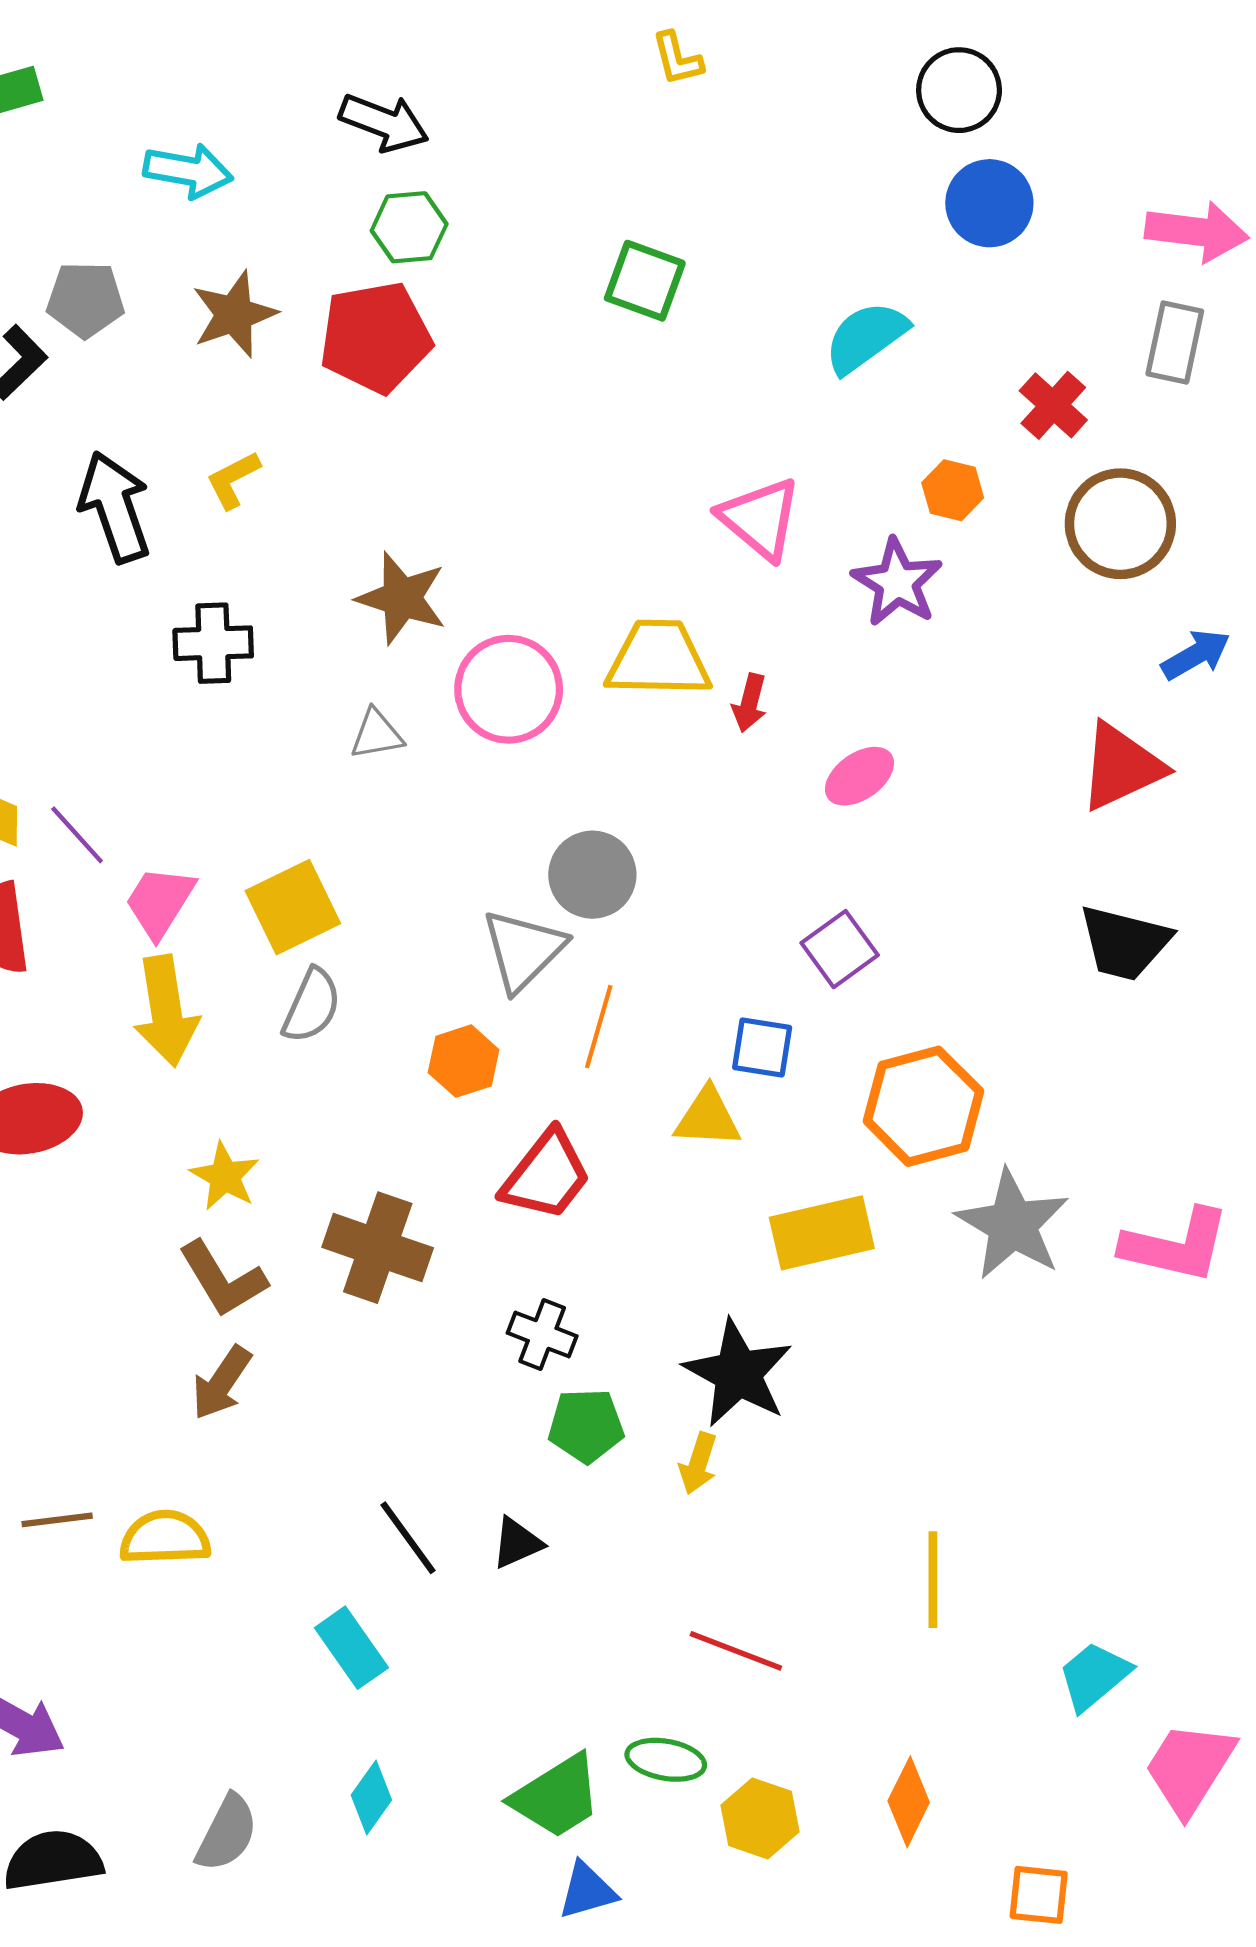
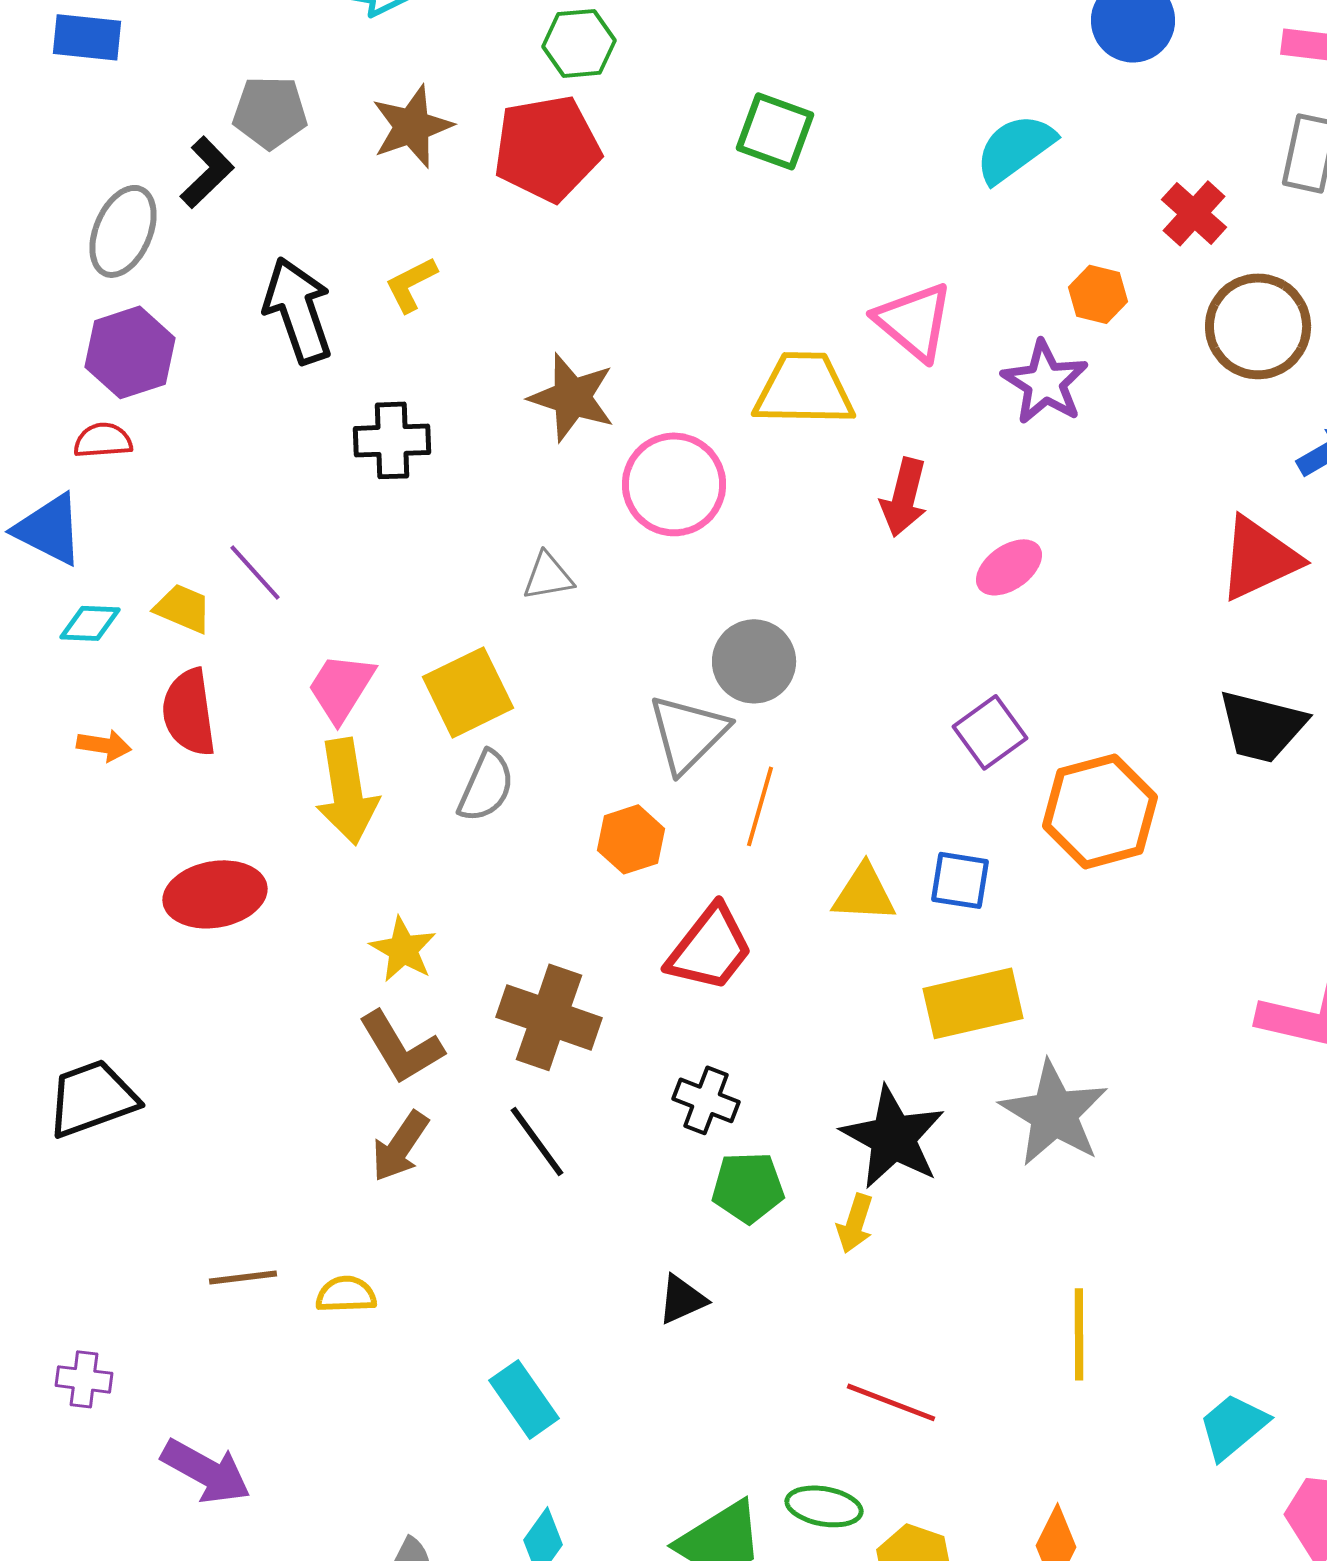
green square: (645, 281) -> (775, 131), moved
yellow trapezoid: (658, 659) -> (804, 389), moved
red arrow: (750, 703) -> (904, 497), size x1.4
gray triangle: (377, 734) -> (548, 576), moved
purple line: (77, 835) -> (255, 572), moved
blue square: (762, 1047) -> (960, 880), moved
orange hexagon: (923, 1106) -> (1100, 811), moved
gray star: (1012, 1225) -> (1054, 1113), moved
yellow semicircle: (165, 1538) -> (346, 1294), size x0.7
black line: (408, 1538) -> (537, 1141), moved

